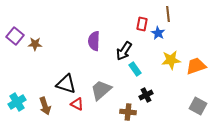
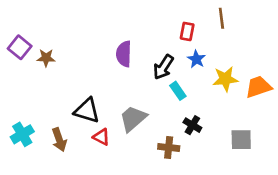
blue star: (158, 33) -> (196, 59), moved
black cross: (146, 95) -> (192, 125), turned -32
gray square: (198, 106) -> (241, 140), moved, turned -30

